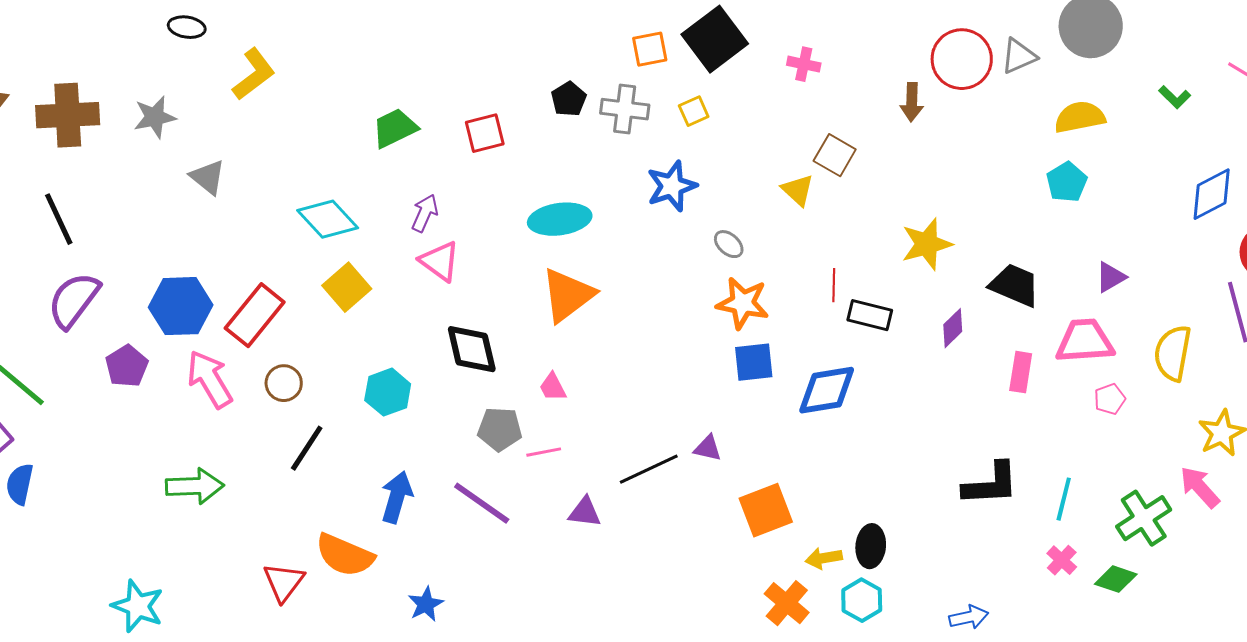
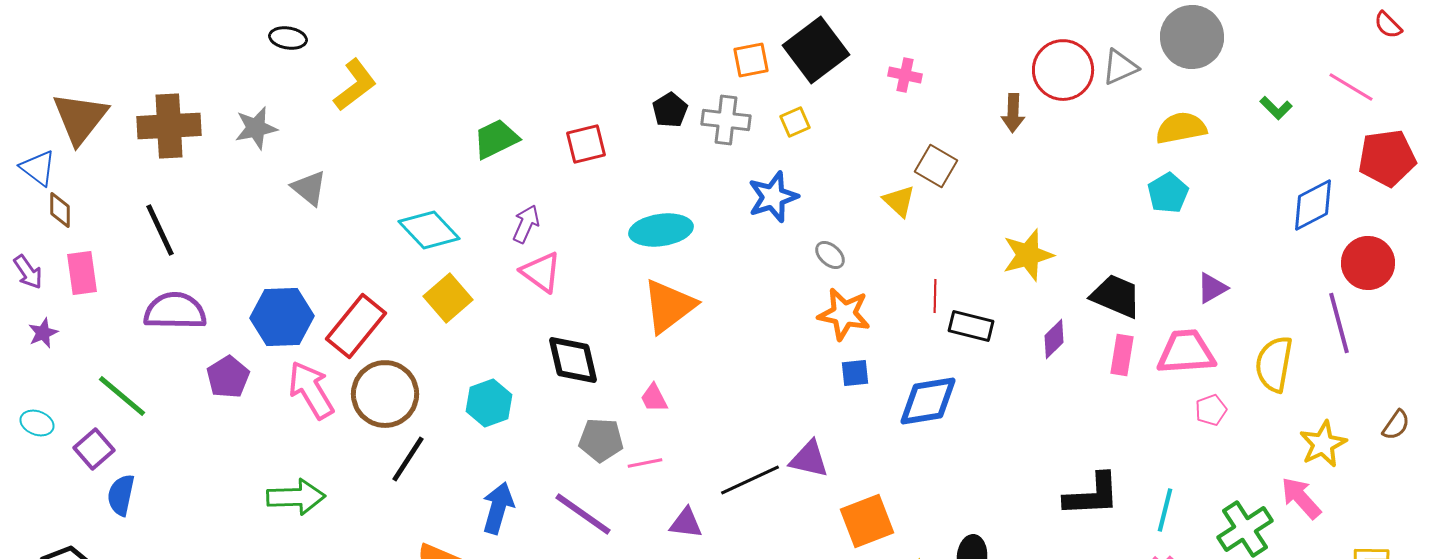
purple semicircle: (74, 300) -> (175, 311), turned 54
blue square: (754, 362) -> (855, 373), size x0.7
pink rectangle: (1021, 372) -> (1122, 355), moved
brown circle: (284, 383) -> (385, 394), size x1.8
purple triangle: (708, 448) -> (809, 459), size x1.4

